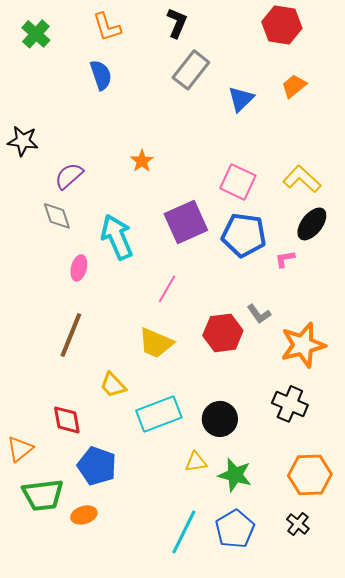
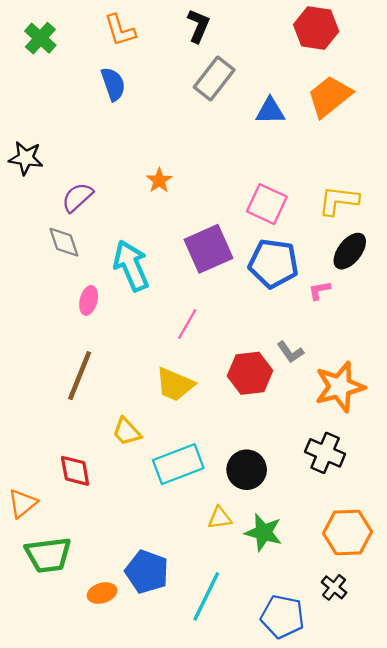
orange trapezoid: (294, 86) -> (330, 96), size x1.6
blue triangle: (241, 99) -> (270, 111), turned 44
yellow L-shape: (302, 179) -> (339, 201), turned -36
blue pentagon: (97, 466) -> (147, 572), moved
orange ellipse: (84, 515) -> (102, 593), moved
blue pentagon: (235, 529) -> (282, 617), moved, turned -30

